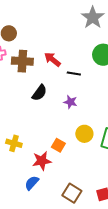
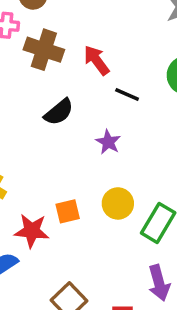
orange square: (58, 145) -> (68, 211), turned 32

